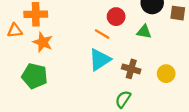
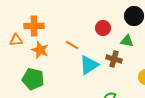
orange line: (102, 34) -> (72, 45), moved
brown cross: (131, 69) -> (114, 59), moved

